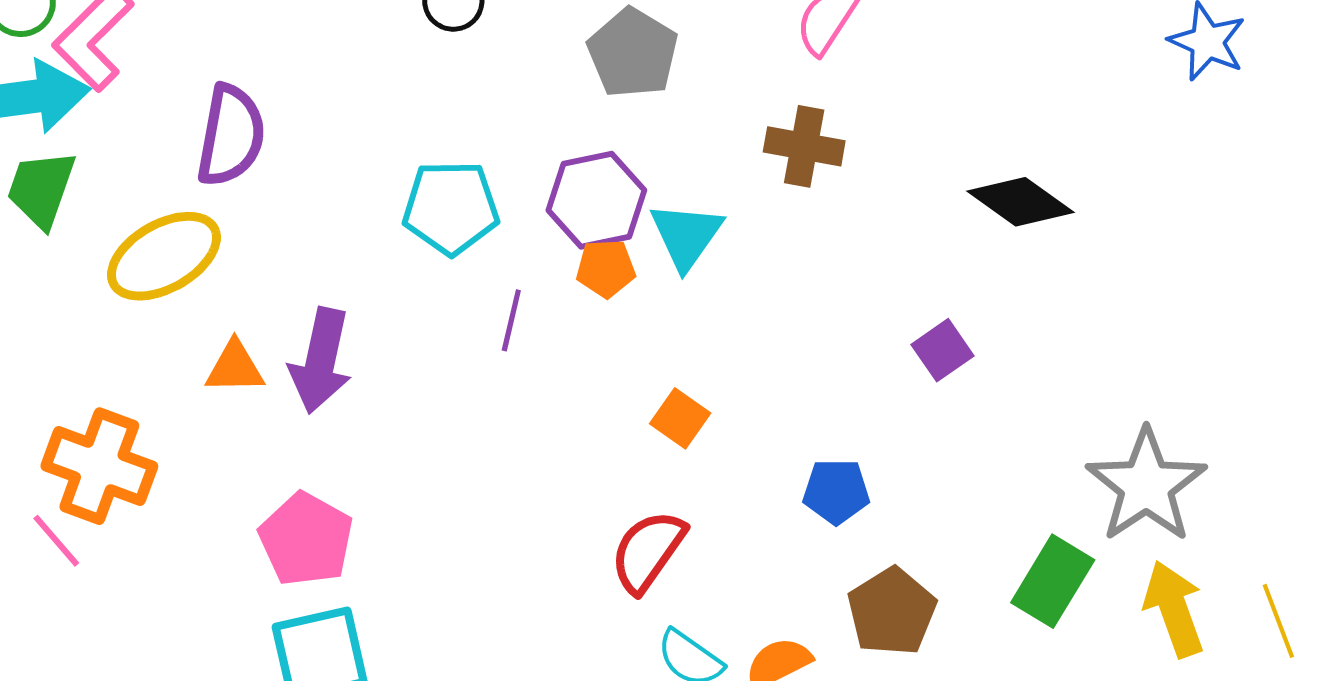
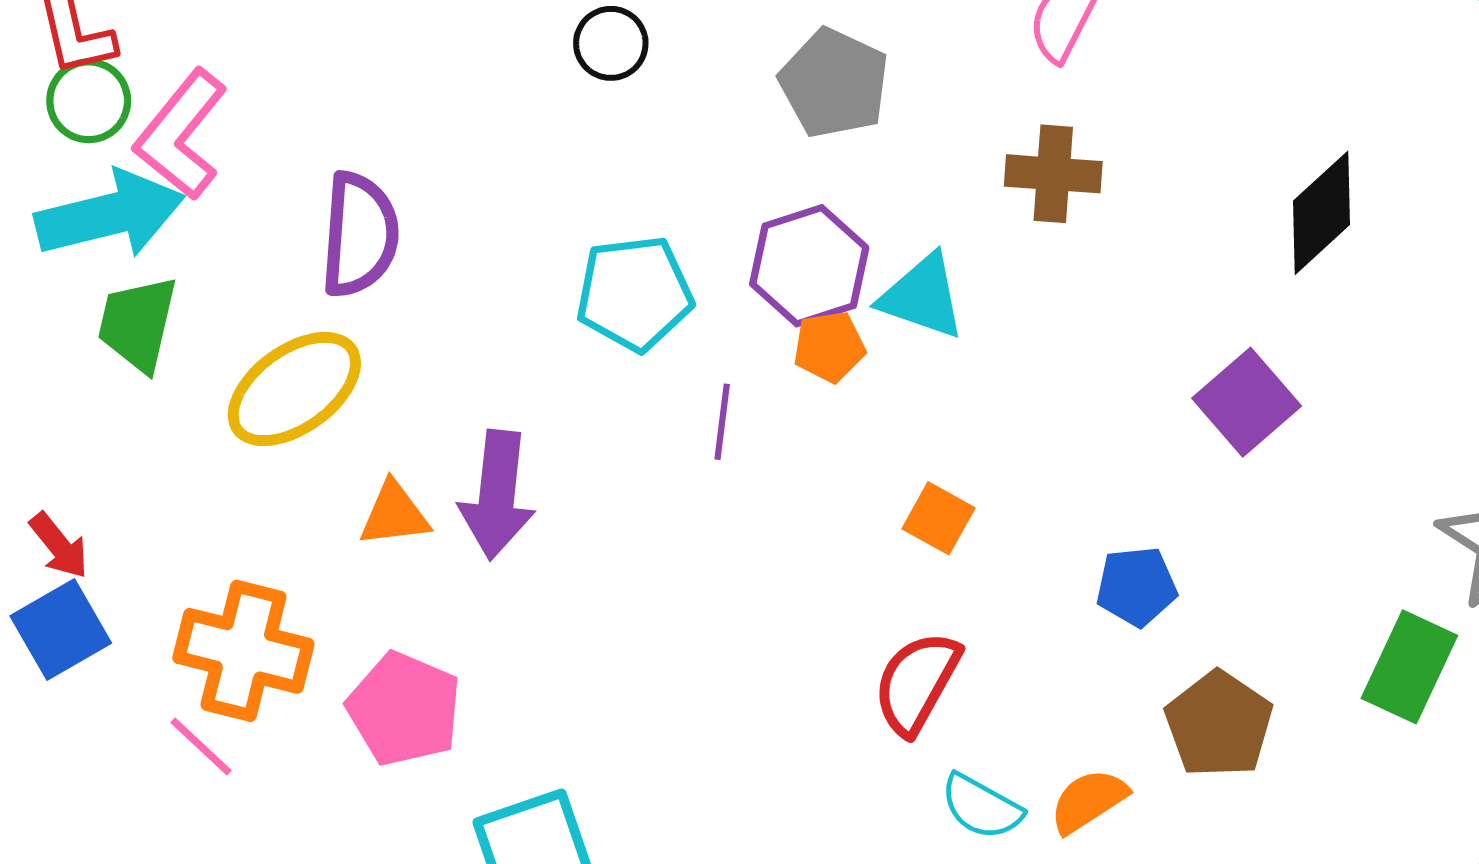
black diamond: (1020, 202) -> (1322, 213), turned -72
cyan triangle: (686, 235) -> (922, 297), turned -40
purple square: (943, 350) -> (1247, 402), size x1.4
pink pentagon: (306, 539) -> (404, 709), moved

